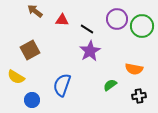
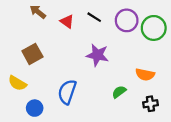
red triangle: (62, 20) -> (67, 21), turned 32
black line: (87, 29) -> (94, 17), moved
purple star: (90, 51) -> (97, 55), turned -30

